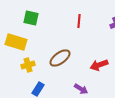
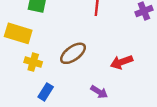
yellow cross: (28, 65) -> (33, 62), turned 32

